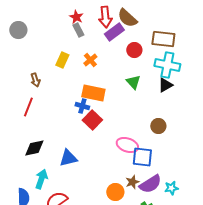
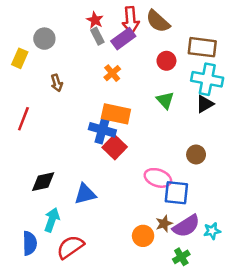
gray circle: (18, 30) -> (44, 39), moved
purple rectangle: (114, 32) -> (123, 39), moved
yellow rectangle: (62, 60) -> (20, 58), moved
brown arrow: (35, 80) -> (57, 83), moved
blue cross: (82, 106) -> (102, 130), size x1.5
red line: (28, 107) -> (23, 119), moved

